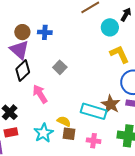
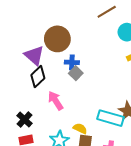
brown circle: (22, 32) -> (57, 39), moved, size x1.6
blue cross: (45, 32) -> (72, 62), moved

